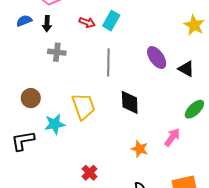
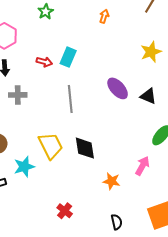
yellow star: (194, 25) -> (151, 52), turned 30
black diamond: (130, 102) -> (85, 148), moved

